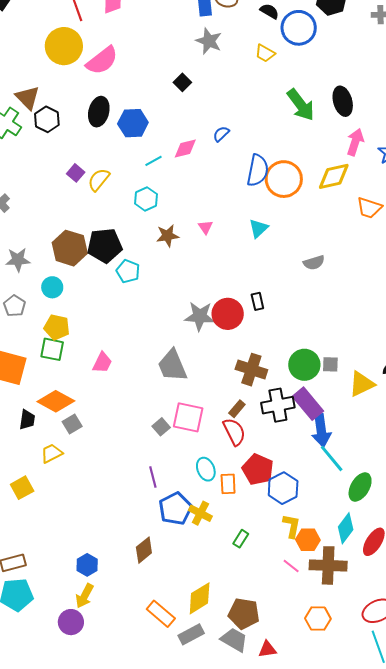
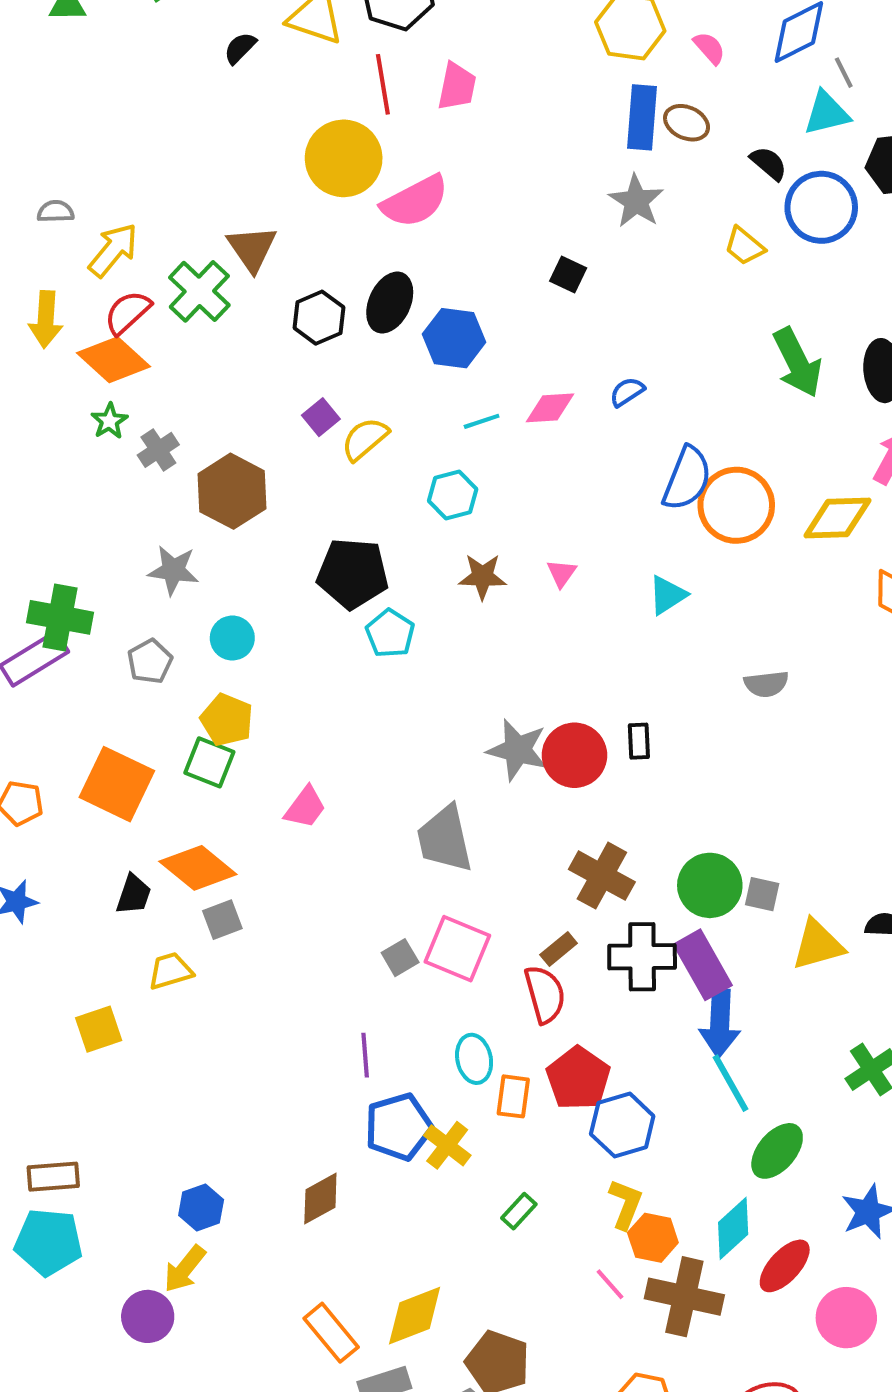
black square: (182, 82) -> (568, 275), turned -30
black hexagon: (47, 119) -> (319, 318), moved
brown hexagon: (70, 248) -> (232, 491), moved

